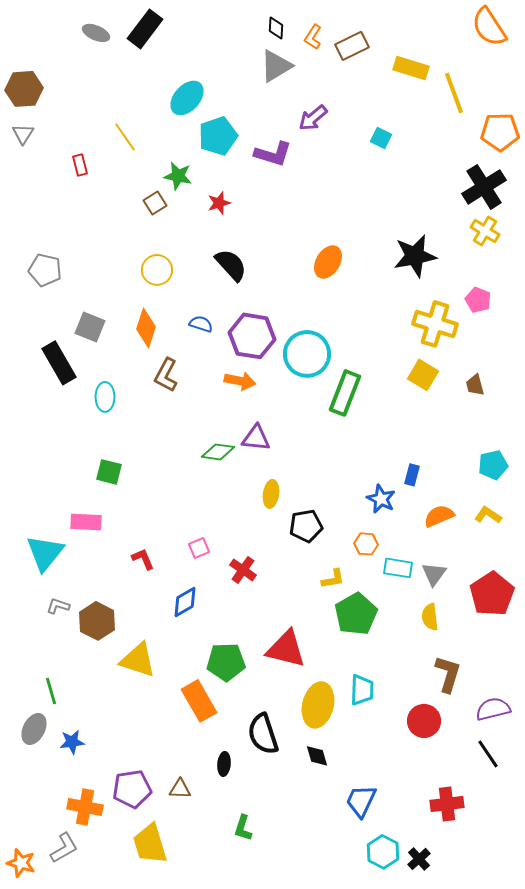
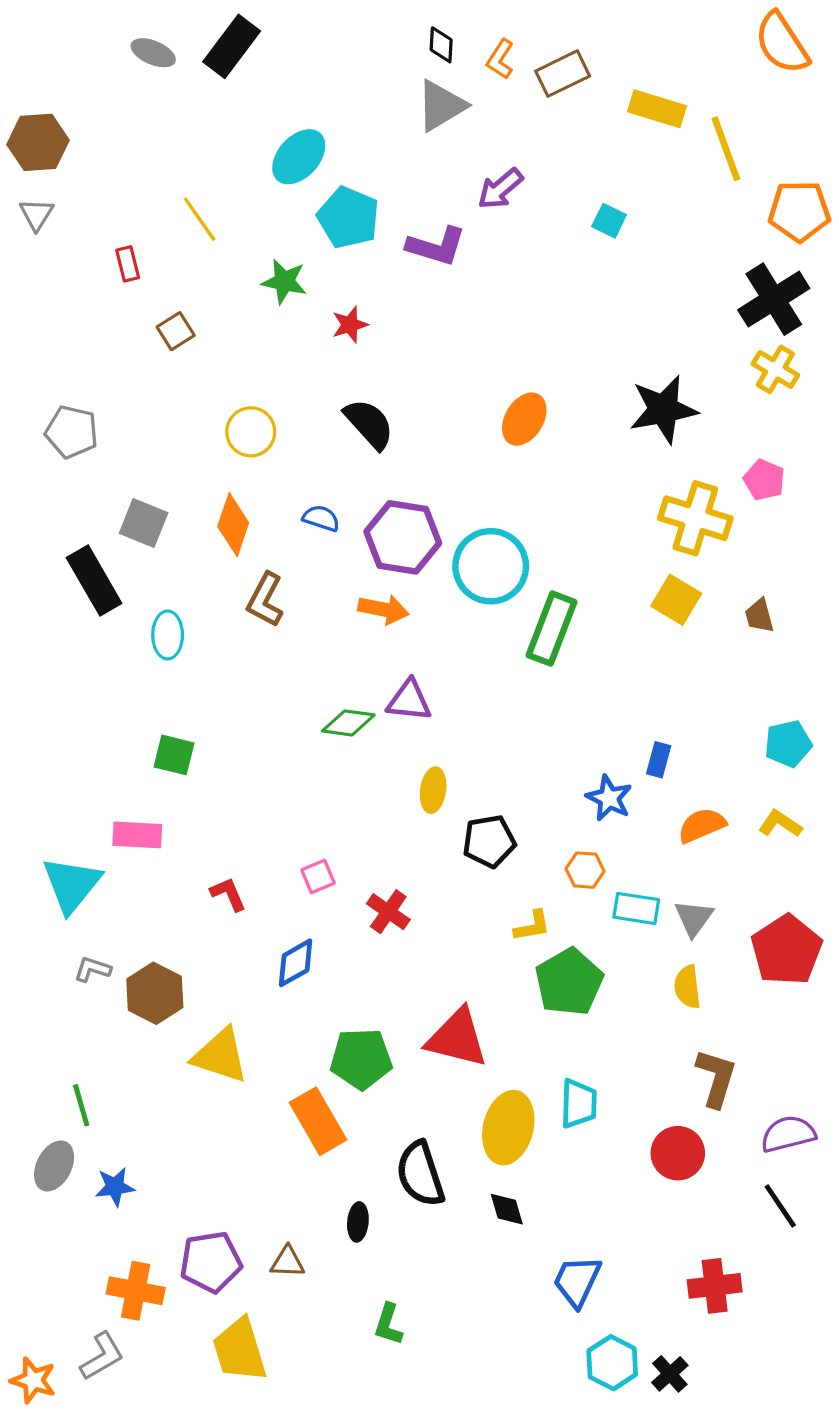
cyan pentagon: (218, 136) -> (348, 218), turned -30
brown square: (155, 203) -> (176, 331), moved

